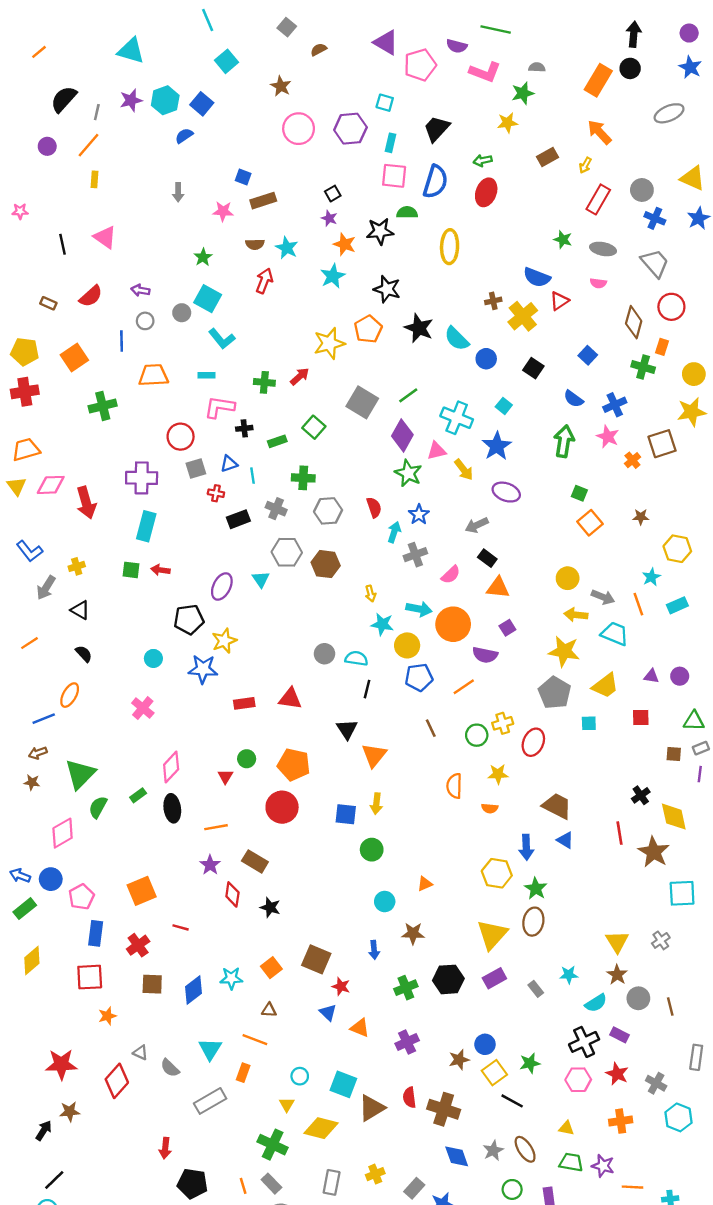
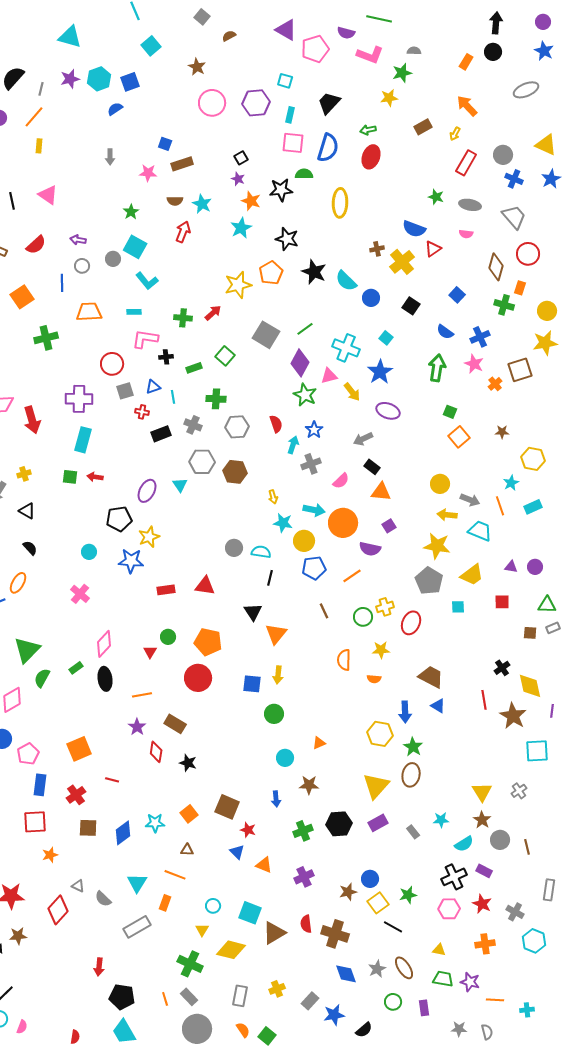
orange rectangle: (598, 80) -> (466, 62), size x0.6
blue square: (202, 104) -> (130, 82), turned 30
purple line: (700, 774) -> (552, 711), moved

